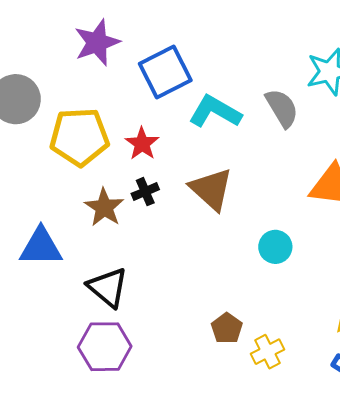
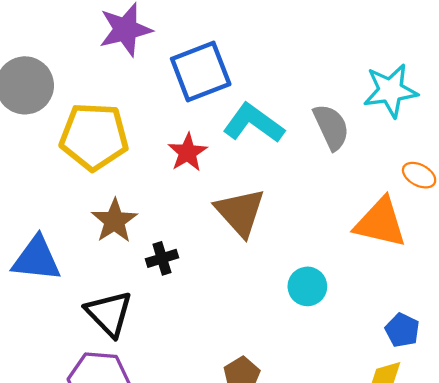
red star: (142, 144) -> (188, 152), moved
black cross: (145, 192) -> (162, 258), moved

